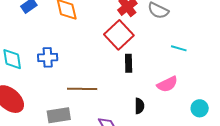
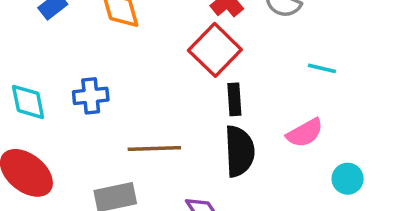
black semicircle: (139, 106) -> (239, 151), moved, size x1.8
cyan circle: (200, 108) -> (348, 179), moved

